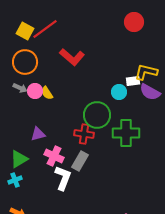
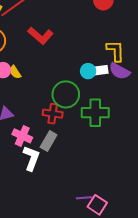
yellow L-shape: (146, 72) -> (115, 51), turned 75
white rectangle: (133, 81) -> (101, 70), moved

